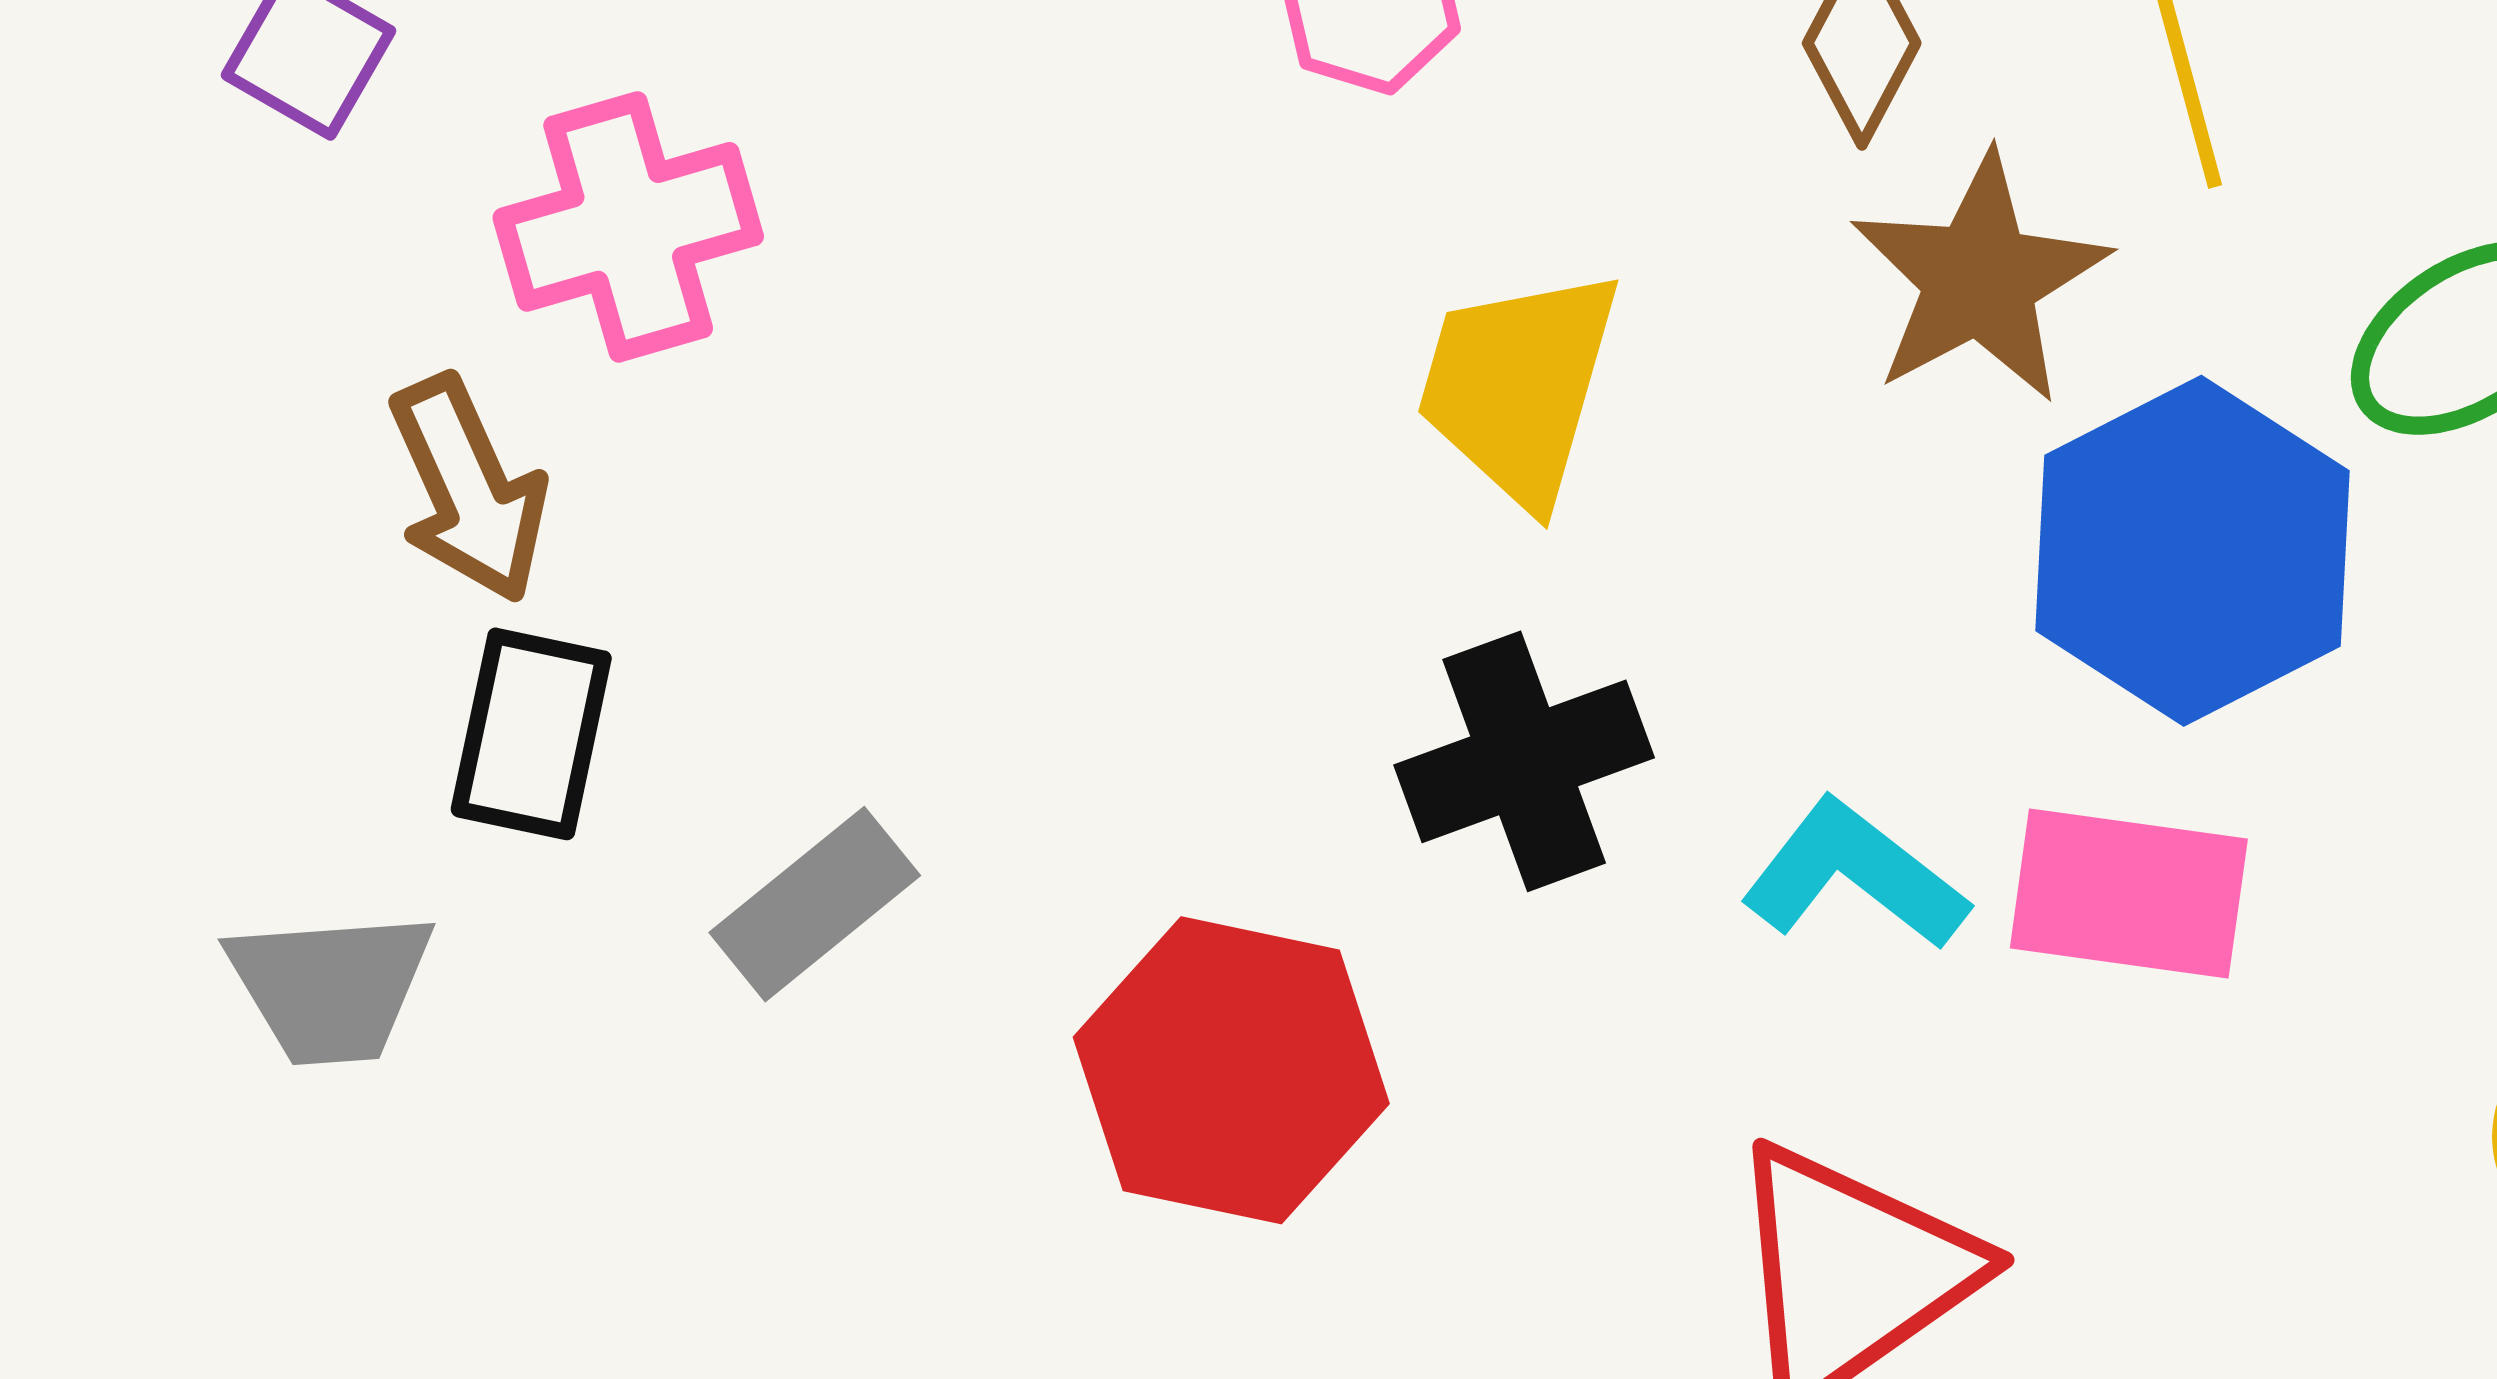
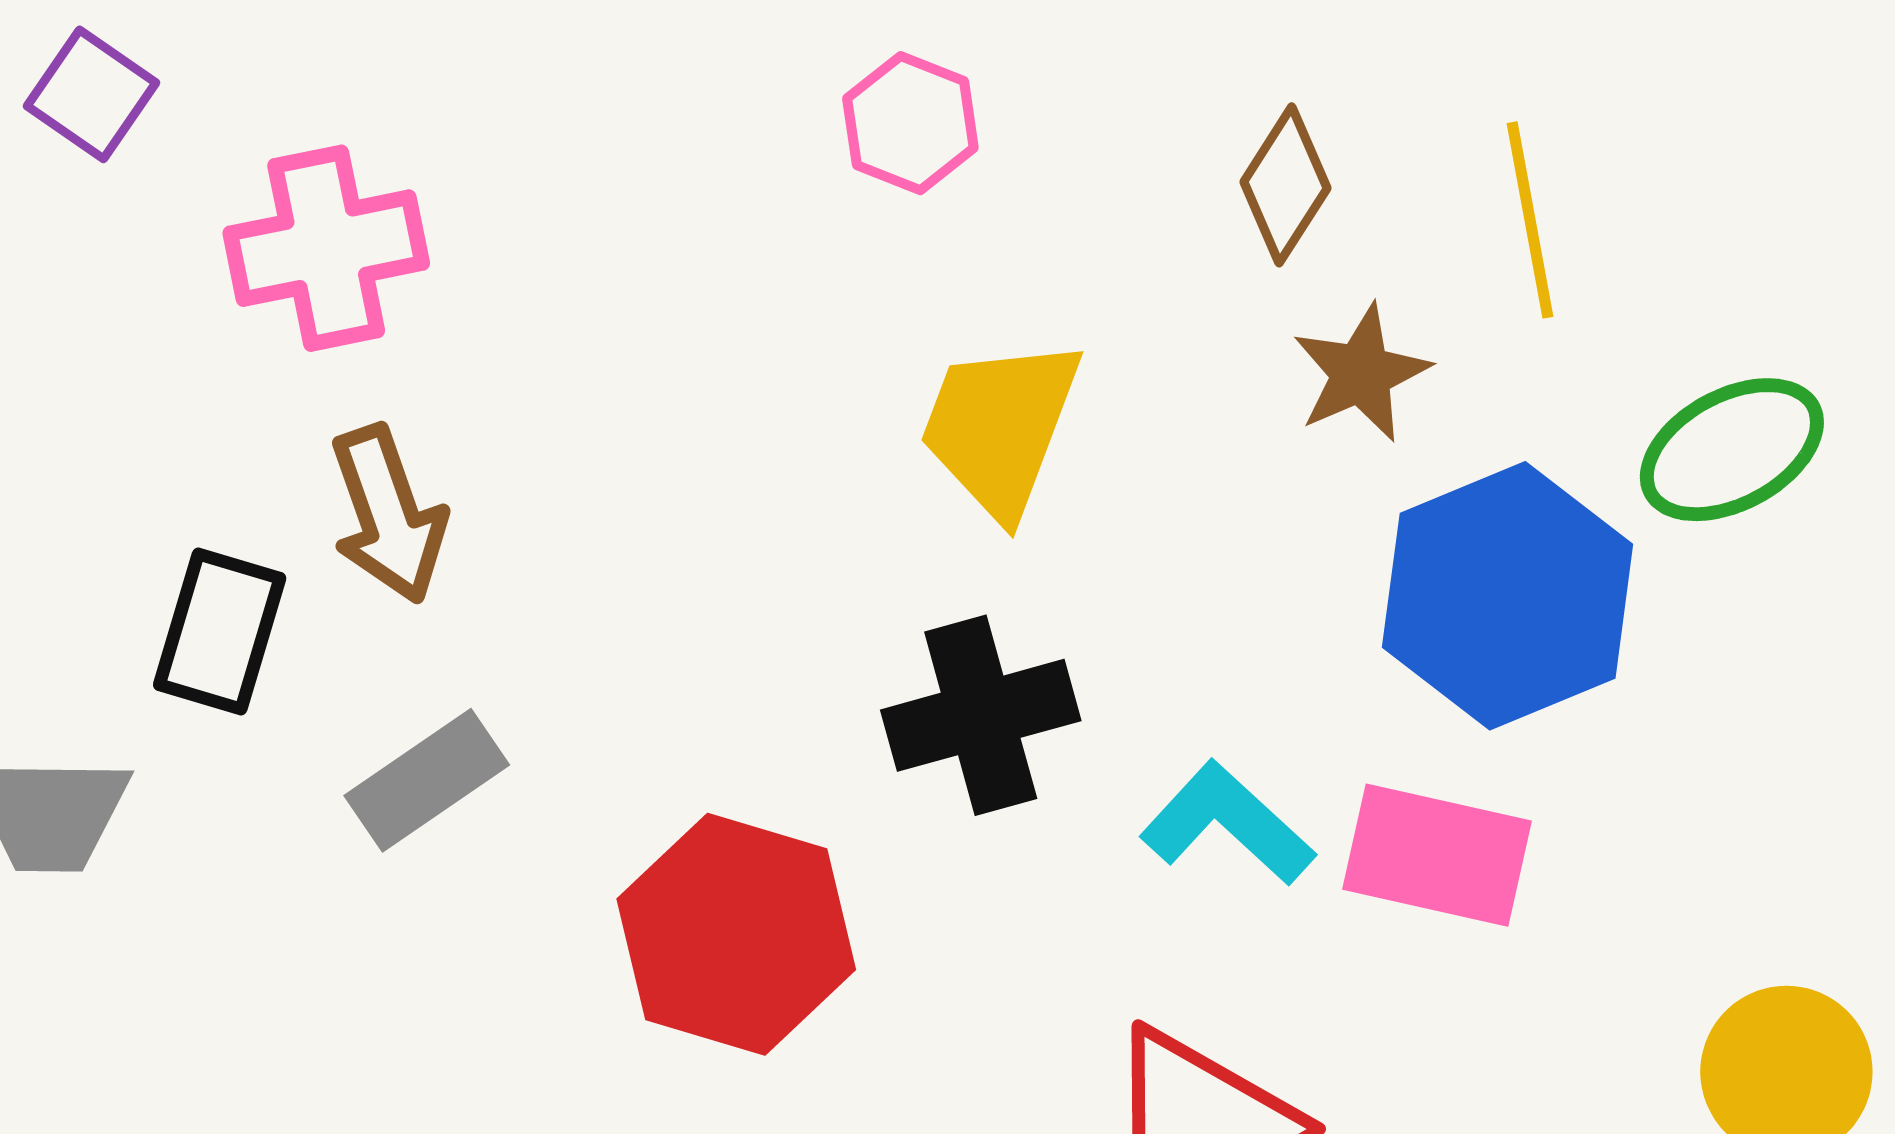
brown star: (1980, 279) -> (1361, 373), size x0.7
brown arrow: (469, 489) -> (388, 514), moved

